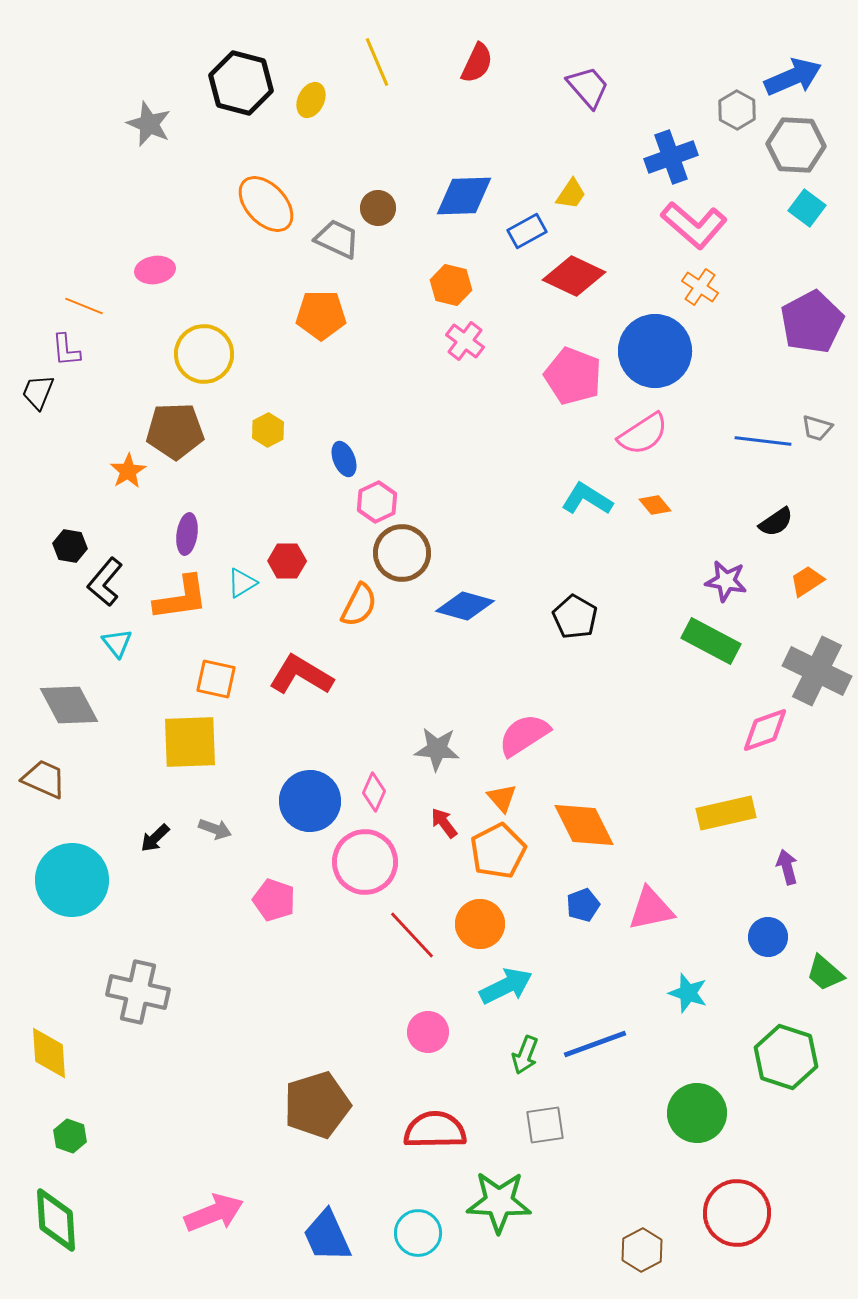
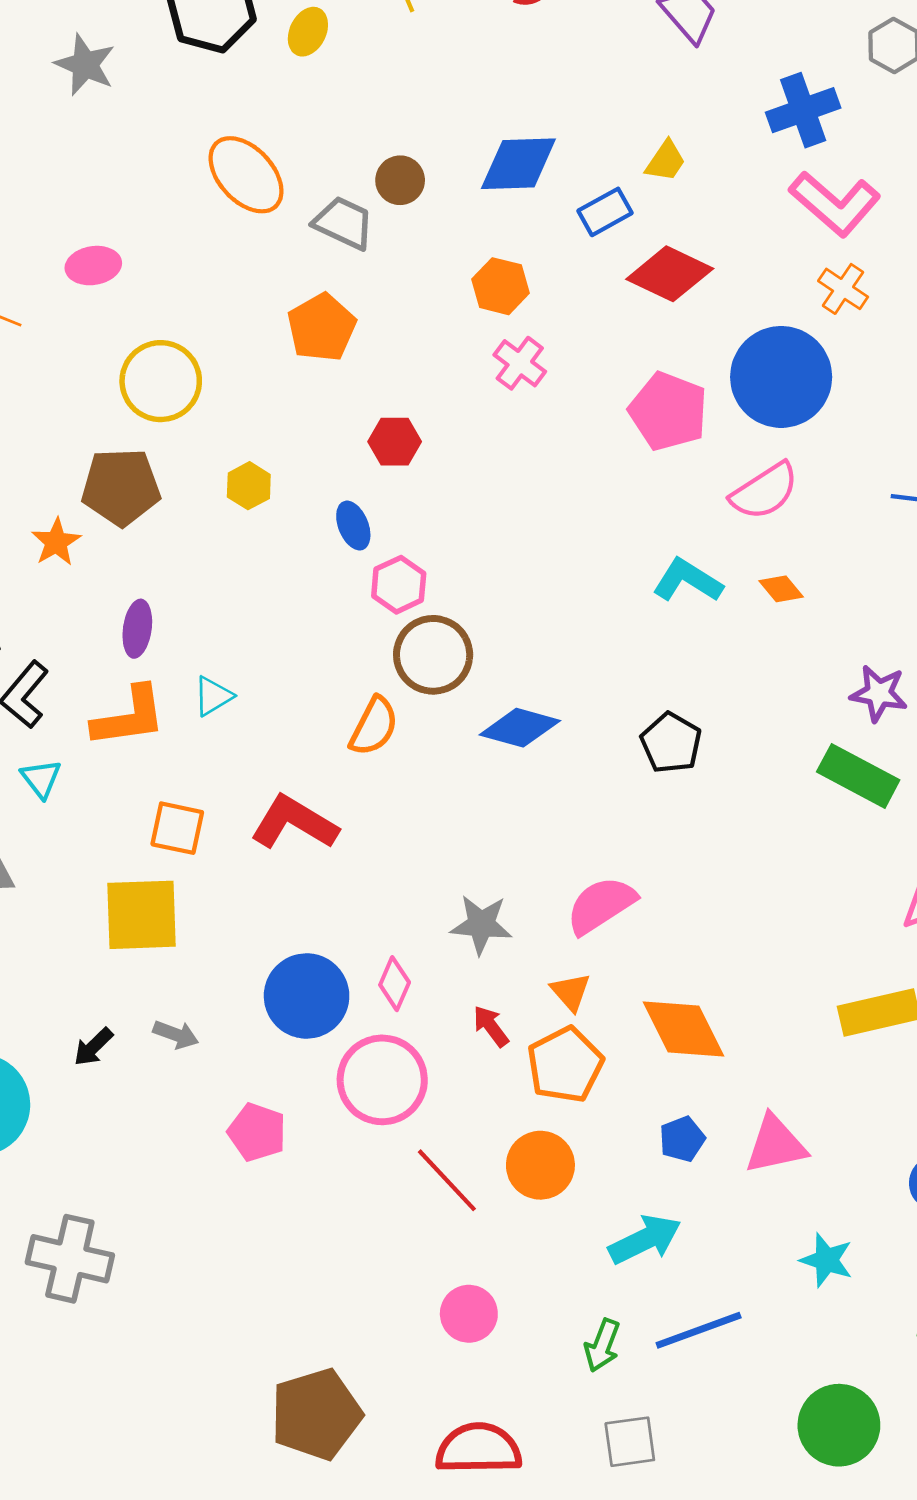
orange pentagon: (321, 315) -> (322, 327), turned -30
red hexagon: (287, 561) -> (395, 442), moved
cyan arrow: (506, 986) -> (645, 1239), moved

